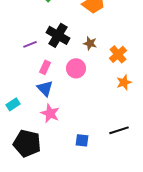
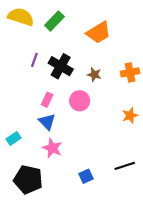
purple line: (30, 44) -> (34, 60), moved, turned -48
orange cross: (118, 54) -> (130, 72), moved, turned 30
blue square: (82, 140) -> (86, 176), turned -32

